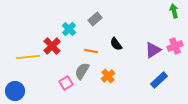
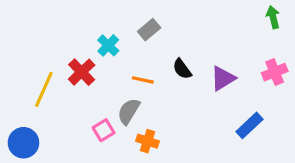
purple triangle: (153, 50) -> (223, 78), moved
yellow line: (28, 57) -> (44, 89), turned -60
orange cross: (108, 76) -> (148, 141), moved, turned -32

